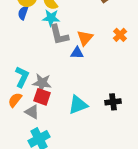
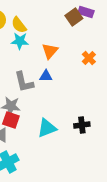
gray L-shape: (59, 35) -> (24, 82), moved
orange triangle: (85, 38) -> (50, 51), moved

